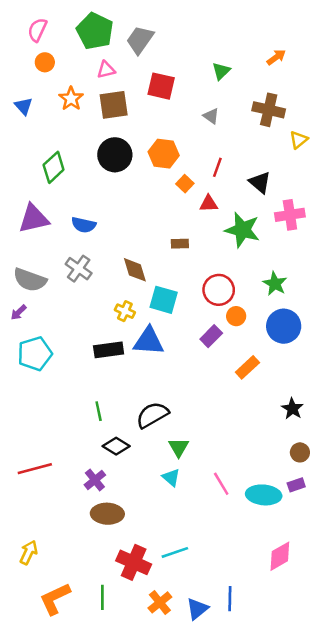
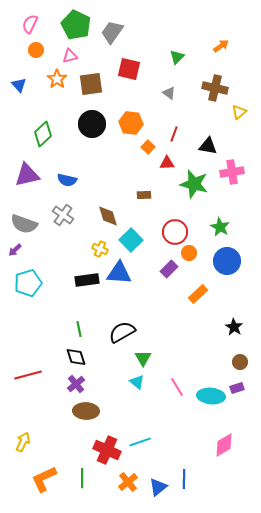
pink triangle: (106, 70) -> (70, 56), moved
black triangle: (260, 182) -> (208, 146), turned -30
cyan square: (164, 300) -> (131, 240), turned 30
black diamond: (116, 446) -> (76, 357), moved, turned 40

